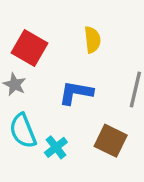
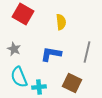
red square: (29, 48) -> (23, 14), moved
cyan cross: (56, 147) -> (39, 87), turned 32

